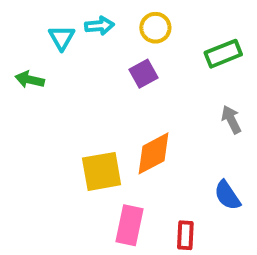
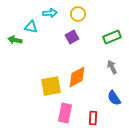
cyan triangle: (62, 38) -> (31, 27), moved, turned -48
green rectangle: (223, 54) -> (112, 37), moved
gray arrow: (231, 120) -> (112, 67), moved

